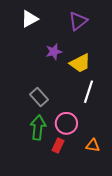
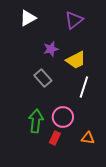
gray rectangle: (39, 97) -> (43, 78), moved

